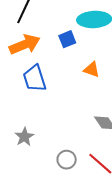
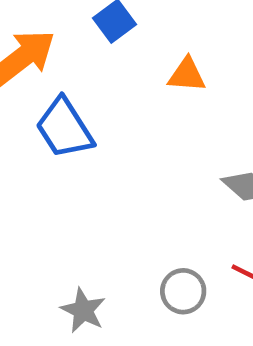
gray star: (24, 137) -> (83, 310), moved

